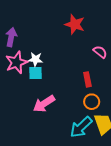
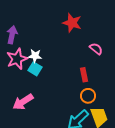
cyan square: (36, 73) -> (35, 69), turned 32
pink arrow: (44, 104) -> (23, 102), moved

